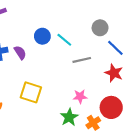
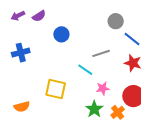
cyan line: (64, 40) -> (85, 70), moved
purple semicircle: (20, 53) -> (39, 16), moved, turned 96

